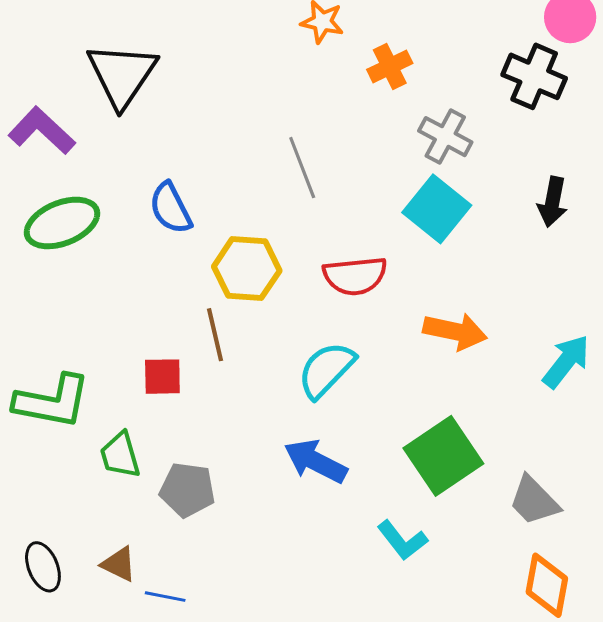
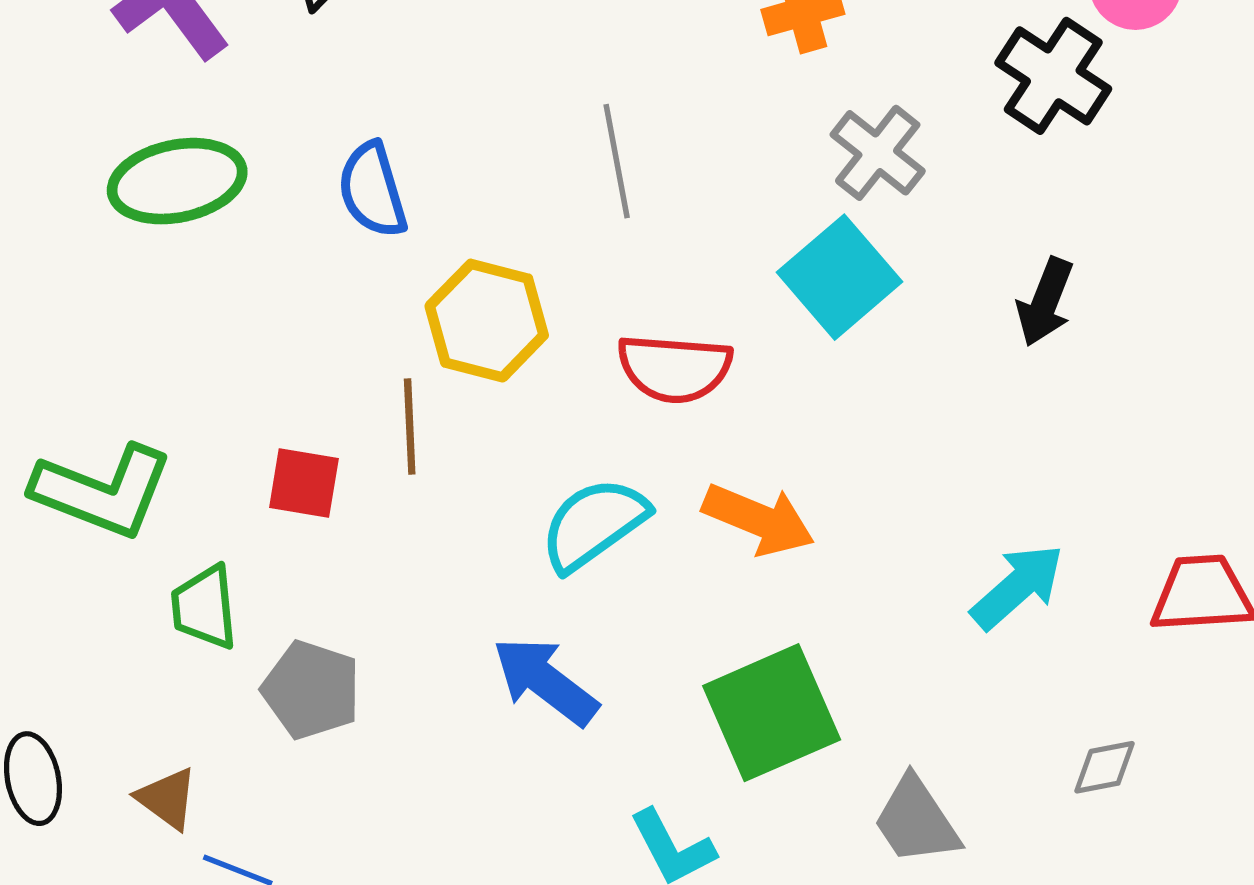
orange arrow: (455, 331) -> (759, 520), moved

